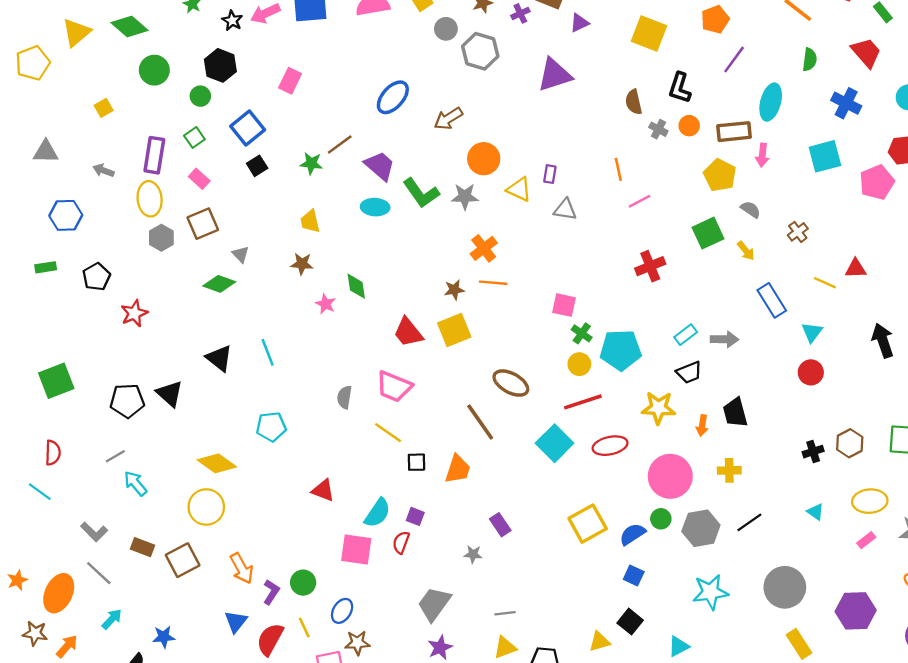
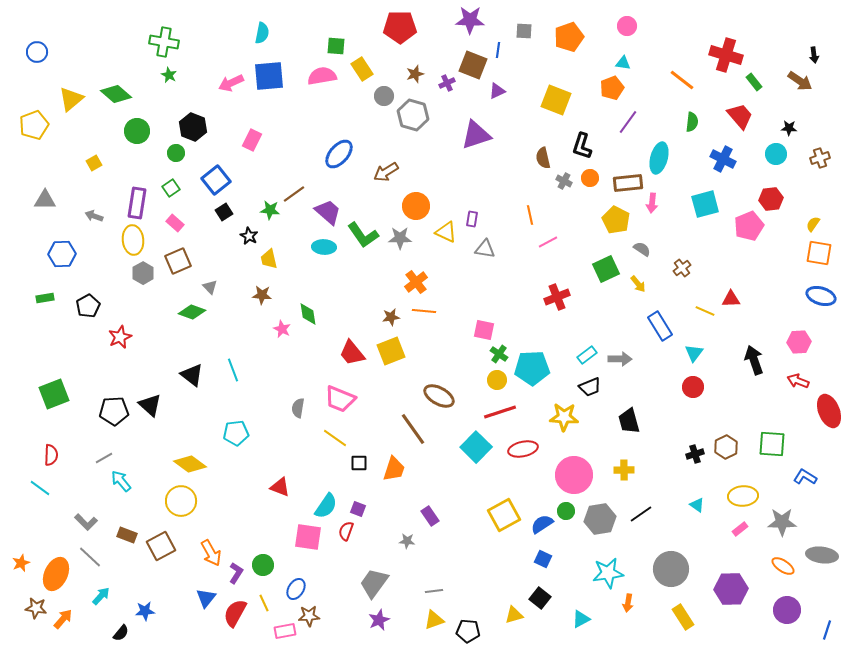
black star: (232, 21) -> (249, 236), moved
orange arrow: (702, 426) -> (628, 603), moved

